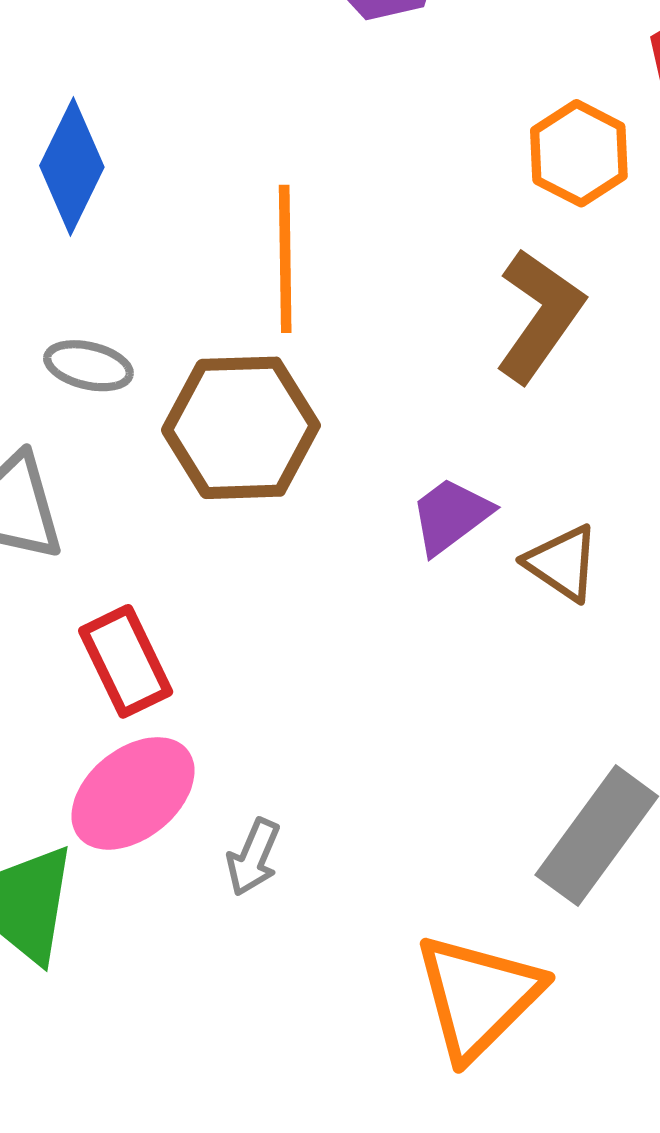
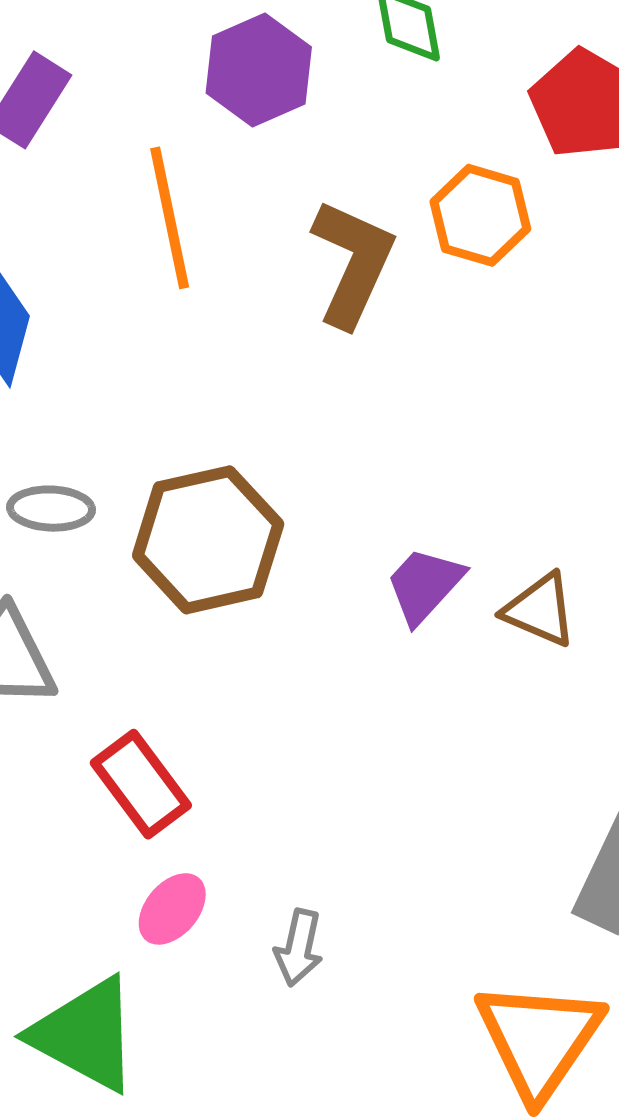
orange line: (285, 259) -> (170, 218), moved
brown L-shape: (540, 315) -> (353, 263), moved
pink ellipse: (133, 793) -> (172, 909), size x0.6

